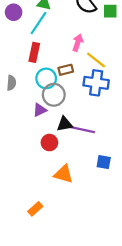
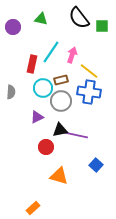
cyan line: (39, 23) -> (51, 52), moved
gray circle: (54, 95) -> (61, 101), moved
blue square: (104, 162) -> (96, 165), turned 32

